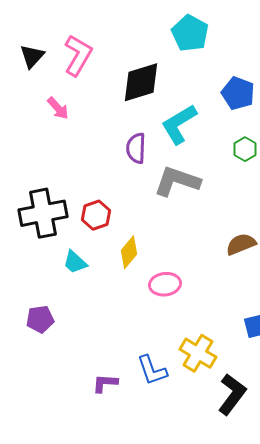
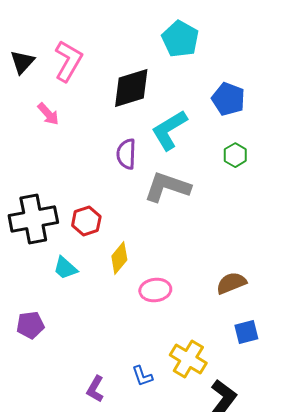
brown semicircle: (241, 244) -> (231, 283), moved
blue L-shape: (152, 370) -> (142, 376), size x0.7
purple L-shape: (105, 383) -> (95, 389), turned -64

